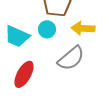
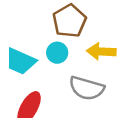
gray semicircle: (71, 58) -> (87, 88), turned 56

